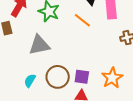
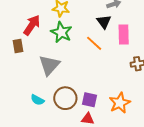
gray triangle: (39, 45) -> (49, 65), turned -40
cyan semicircle: (30, 81) -> (37, 100), turned -96

